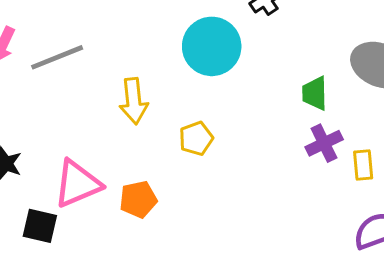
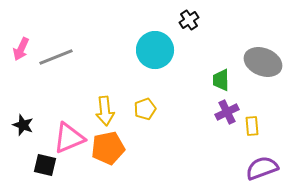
yellow arrow: (134, 101) -> (105, 111), moved
orange pentagon: (138, 199) -> (108, 148), size x1.4

